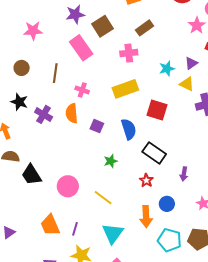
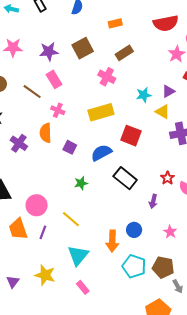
purple star: (75, 14) -> (49, 51), moved
pink rectangle: (81, 48) -> (54, 79), moved, size x0.7
pink cross: (129, 53) -> (107, 77), turned 30
brown line: (55, 73) -> (32, 92), turned -66
purple cross: (44, 114) -> (19, 143), moved
blue semicircle: (129, 129) -> (101, 153), turned -105
red star: (146, 180) -> (168, 178), moved
orange trapezoid: (50, 225) -> (18, 229), moved
purple line: (75, 229) -> (43, 232), moved

